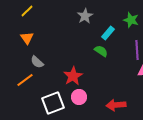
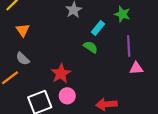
orange triangle: (27, 38) -> (23, 30), moved

